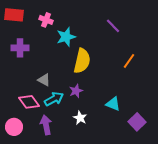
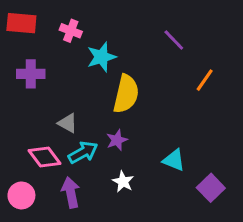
orange line: (129, 61) -> (205, 80), moved

